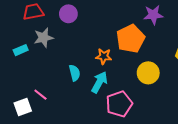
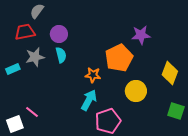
cyan semicircle: (75, 73) -> (61, 55), moved

